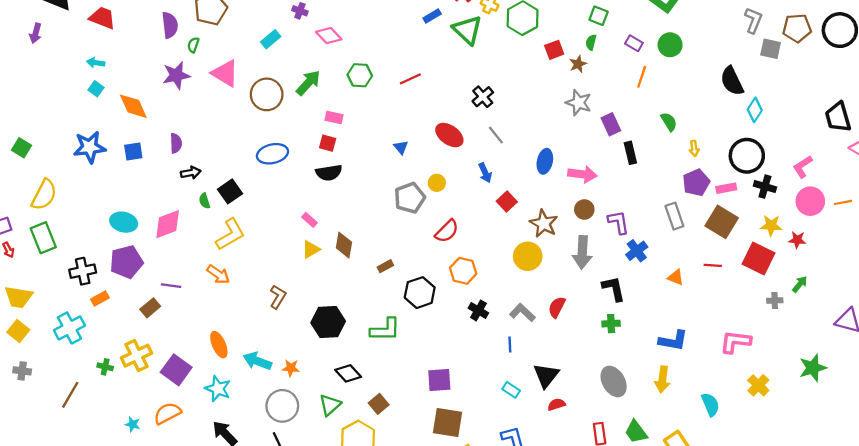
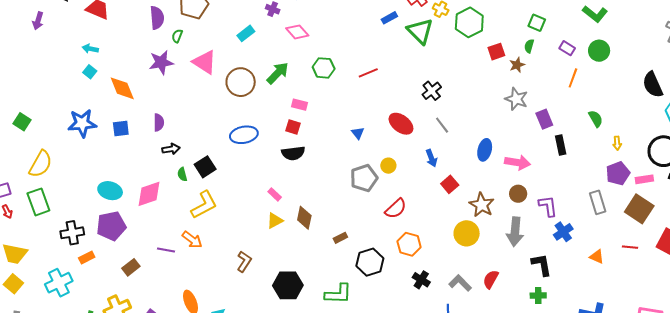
purple line: (171, 286) -> (166, 250), moved

